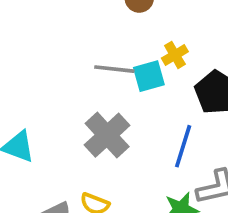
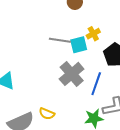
gray cross: (107, 135) -> (72, 74), moved

